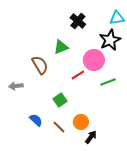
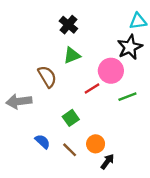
black cross: (78, 21) -> (68, 25), moved
gray arrow: (16, 86) -> (19, 101), size x1.5

